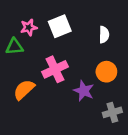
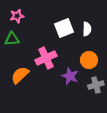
white square: (60, 26) -> (64, 28), moved
pink star: (29, 27) -> (17, 16), moved
gray cross: (112, 112) -> (96, 85), moved

